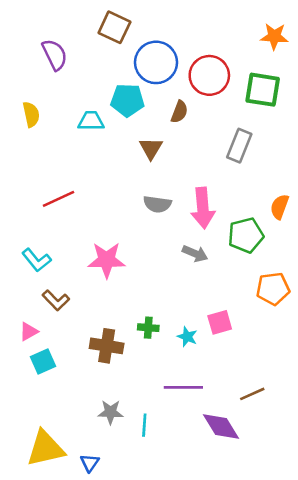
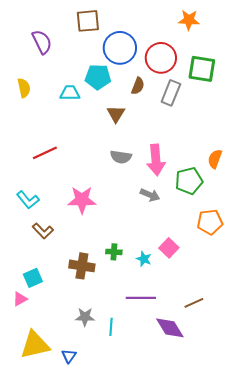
brown square: (114, 27) -> (88, 21), turned -30
orange star: (274, 36) -> (189, 20), moved
gray rectangle: (239, 146) -> (171, 93), moved
pink square: (220, 322) -> (169, 248), turned -30
pink triangle: (29, 332) -> (20, 299), moved

